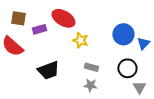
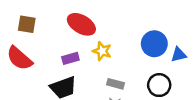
purple rectangle: (39, 29) -> (70, 58), moved
blue triangle: (143, 43) -> (179, 55), turned 32

